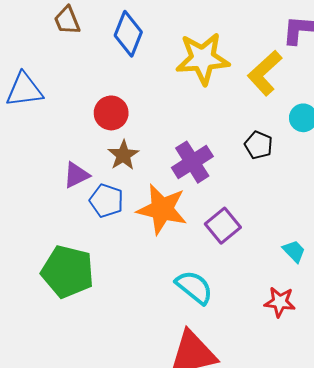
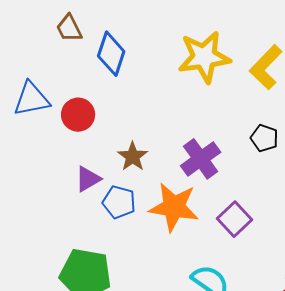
blue diamond: (128, 34) -> (111, 54), moved
red circle: (111, 113) -> (78, 115), moved

